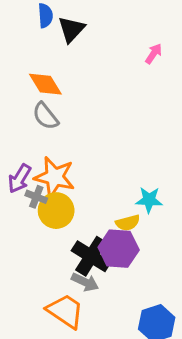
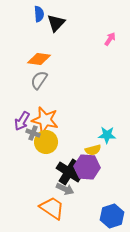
orange diamond: (45, 84) -> (39, 59), turned -50
gray semicircle: (45, 116) -> (39, 80), turned 72

